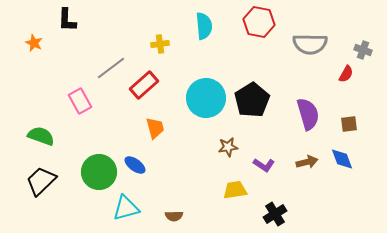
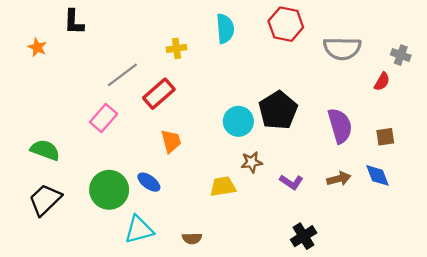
cyan circle: (206, 98) -> (238, 121), moved, size x0.7
pink rectangle: (80, 101) -> (104, 118), moved, turned 70
yellow trapezoid: (235, 190) -> (223, 186), moved

